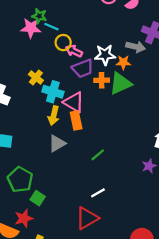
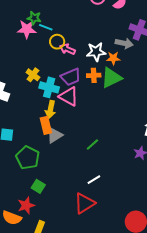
purple trapezoid: (83, 68) -> (71, 77), moved
orange rectangle: (76, 120) -> (46, 125), moved
green pentagon: (20, 180) -> (28, 158), moved

